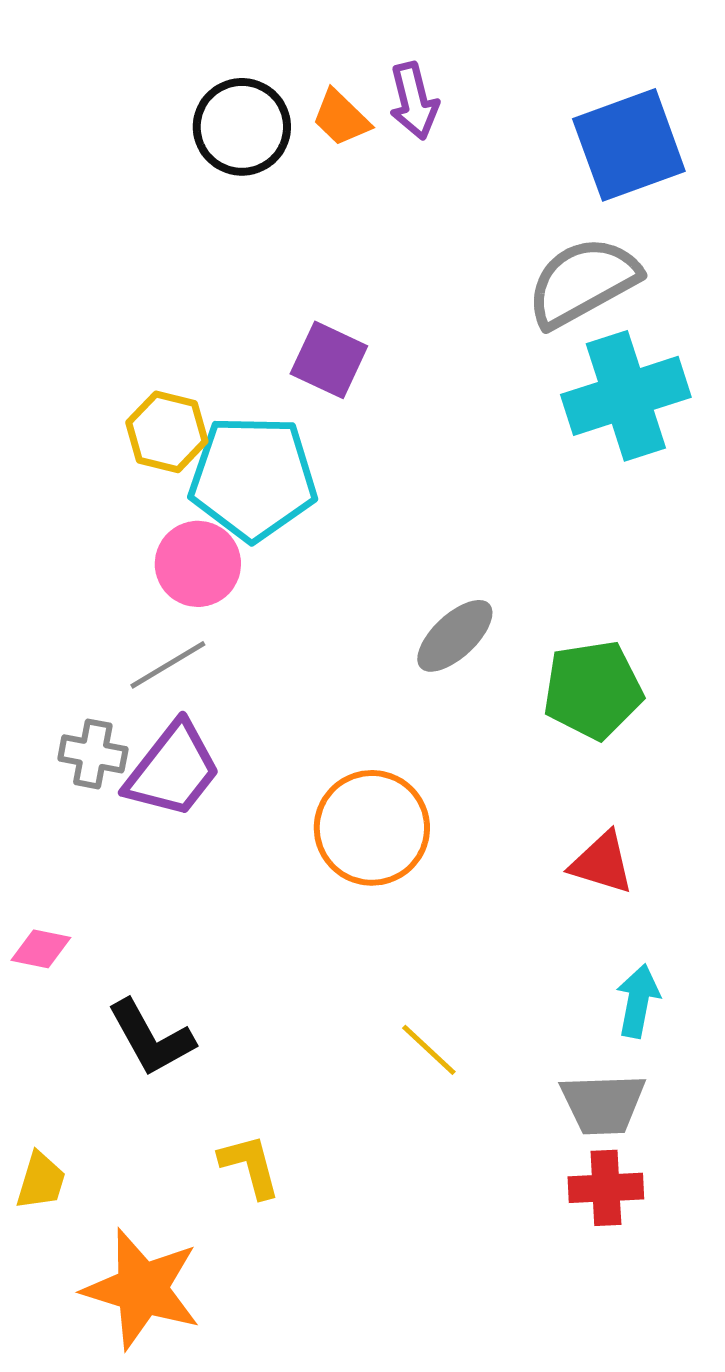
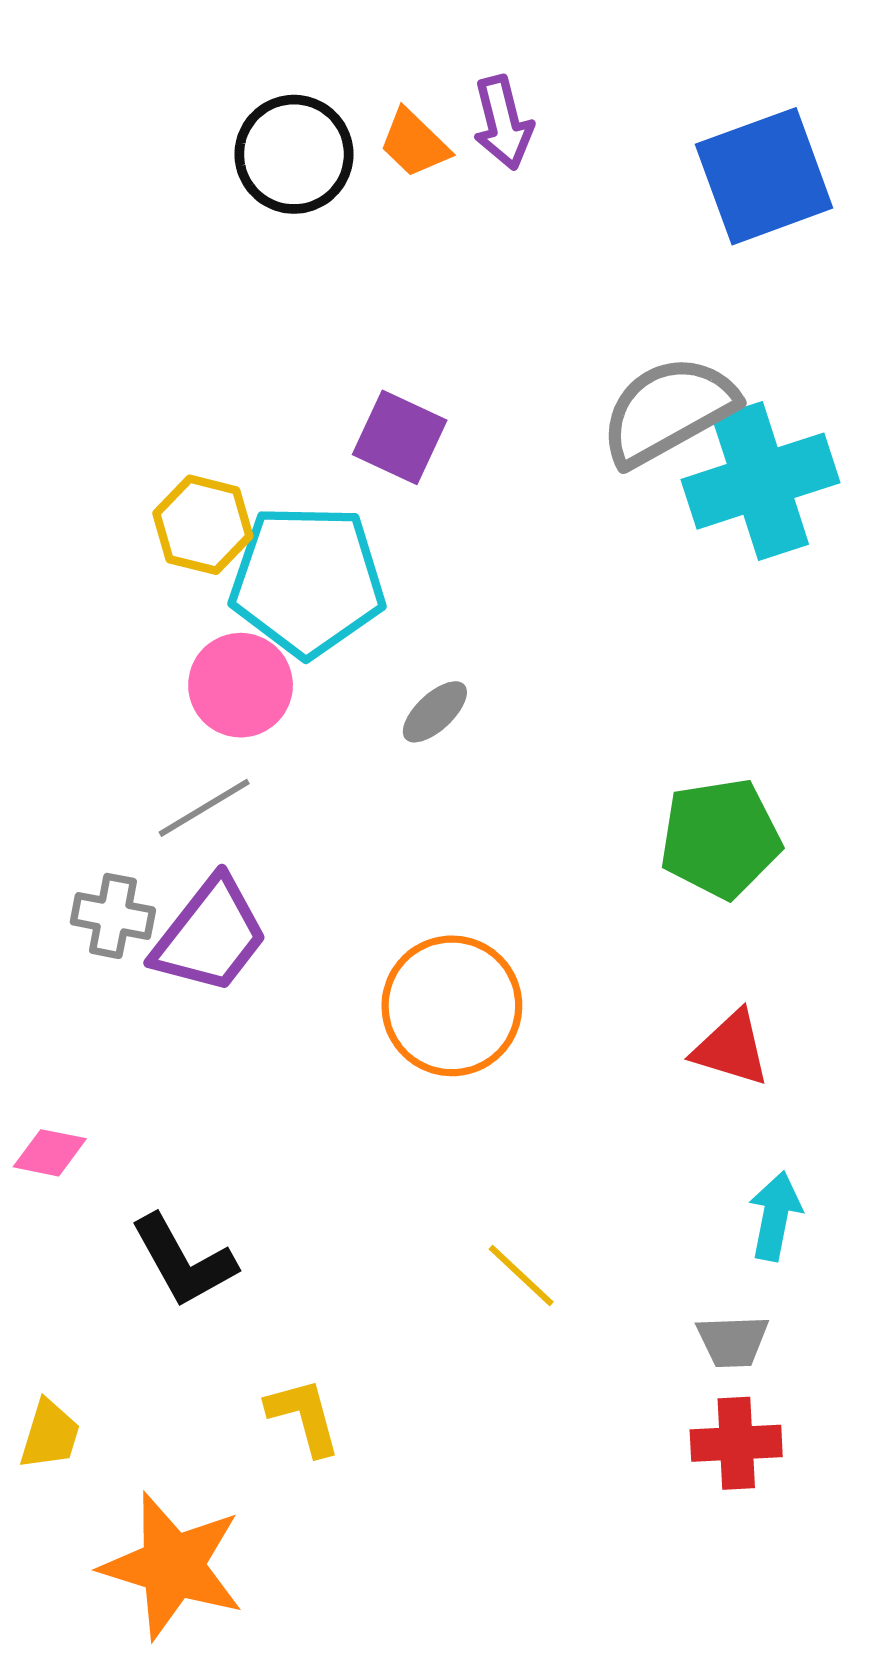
gray semicircle: (583, 282) -> (668, 411), moved
gray ellipse: (455, 636) -> (435, 712), moved, size x0.7
gray trapezoid: (603, 1104) -> (733, 1341), size x0.7

